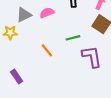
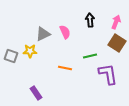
pink semicircle: (47, 13) -> (65, 32), turned 88
orange line: (47, 50) -> (65, 68), turned -40

